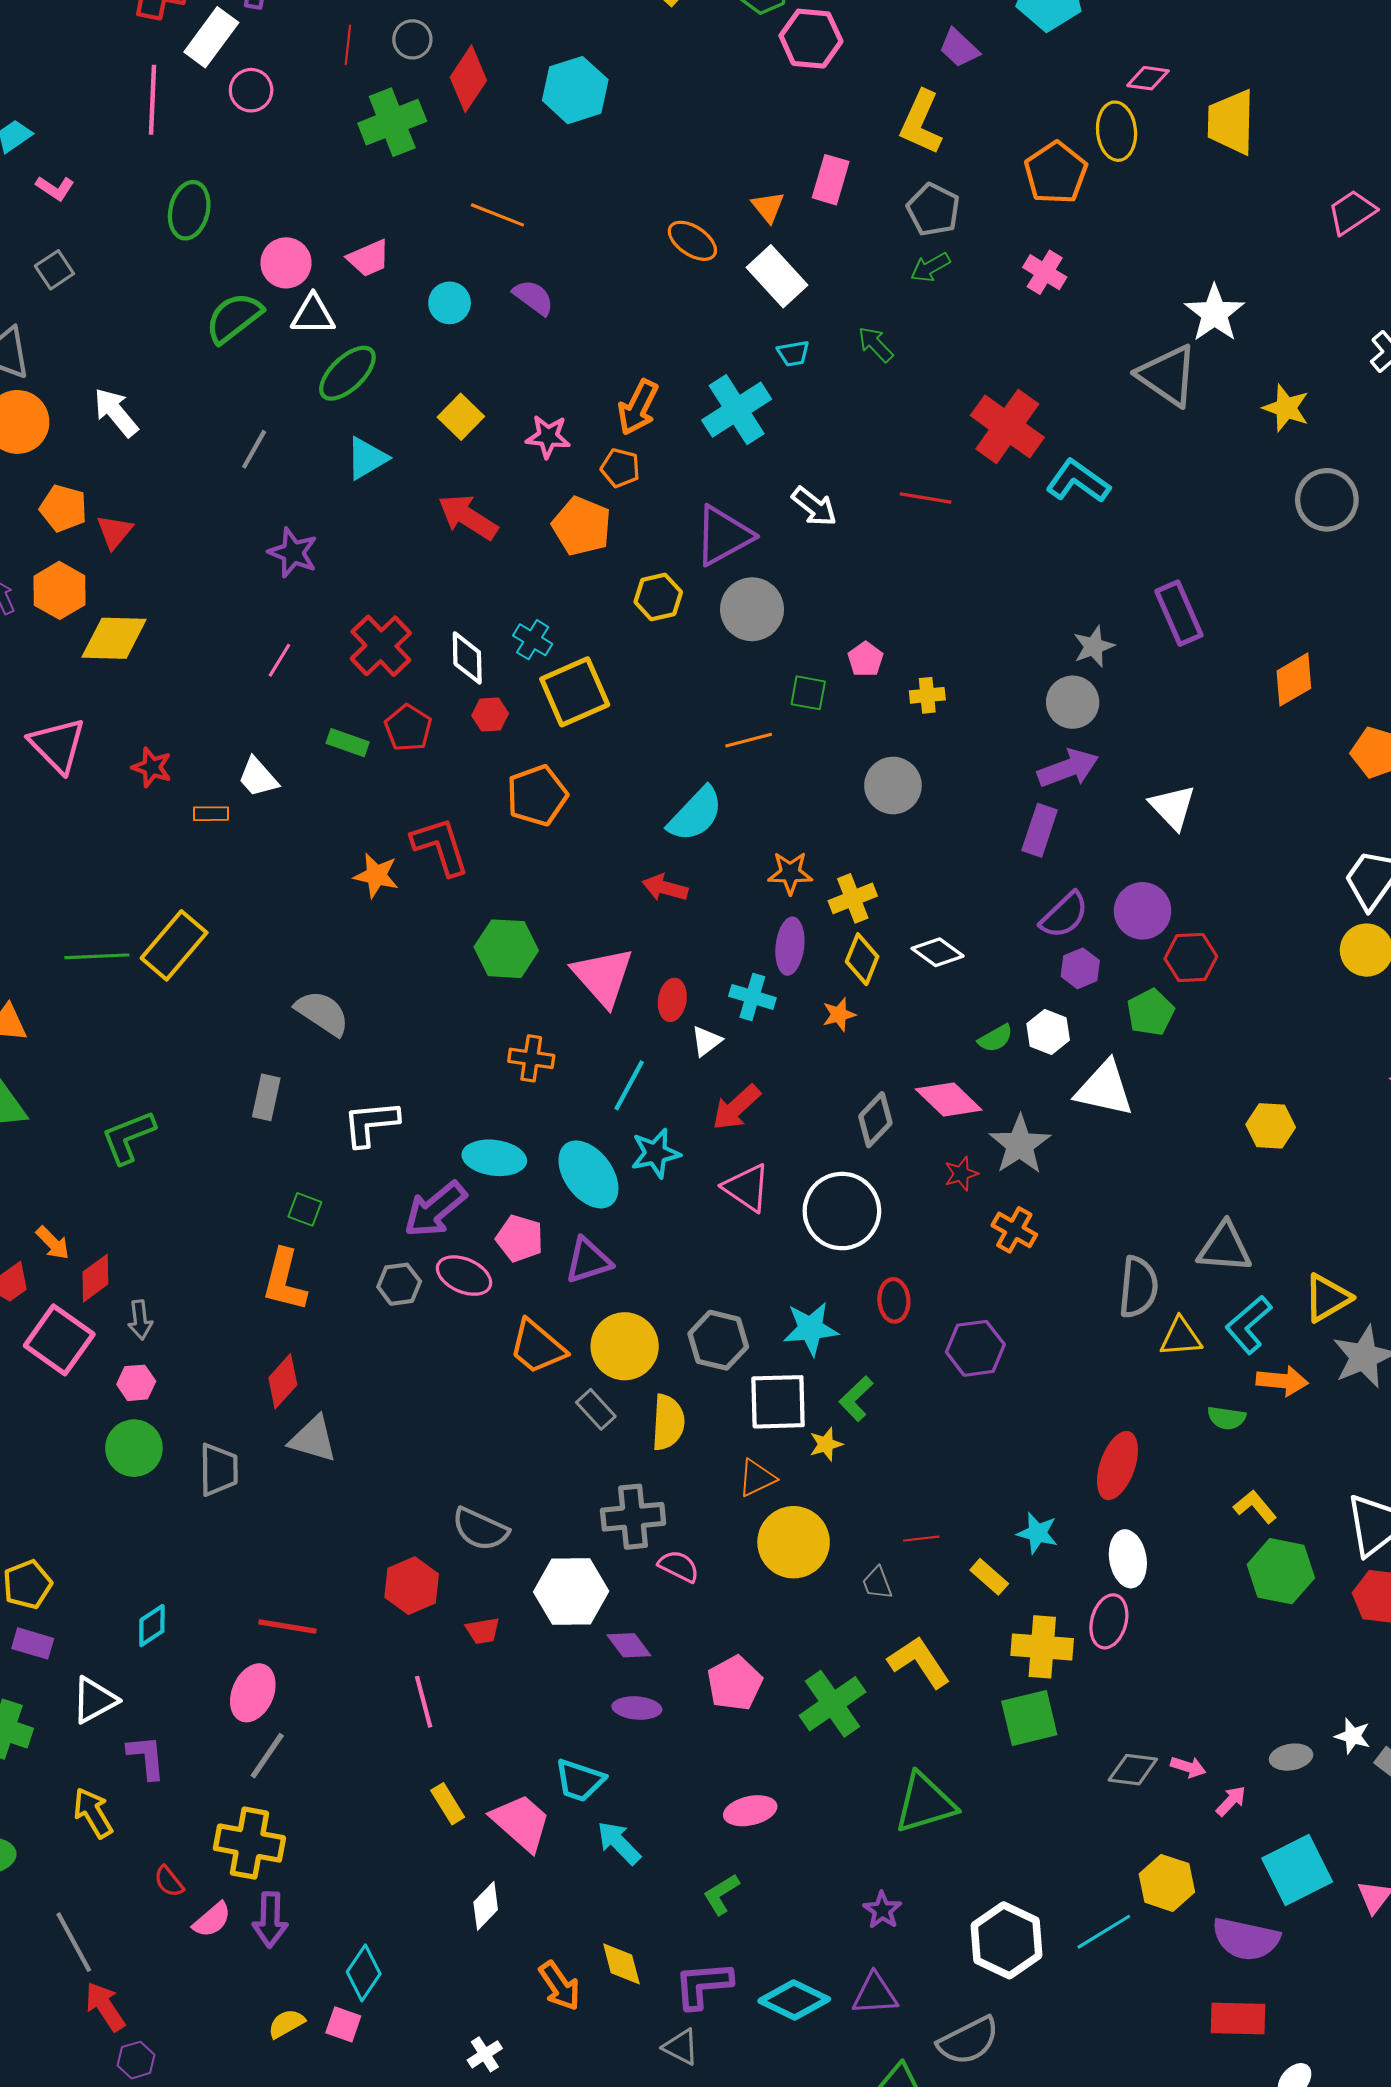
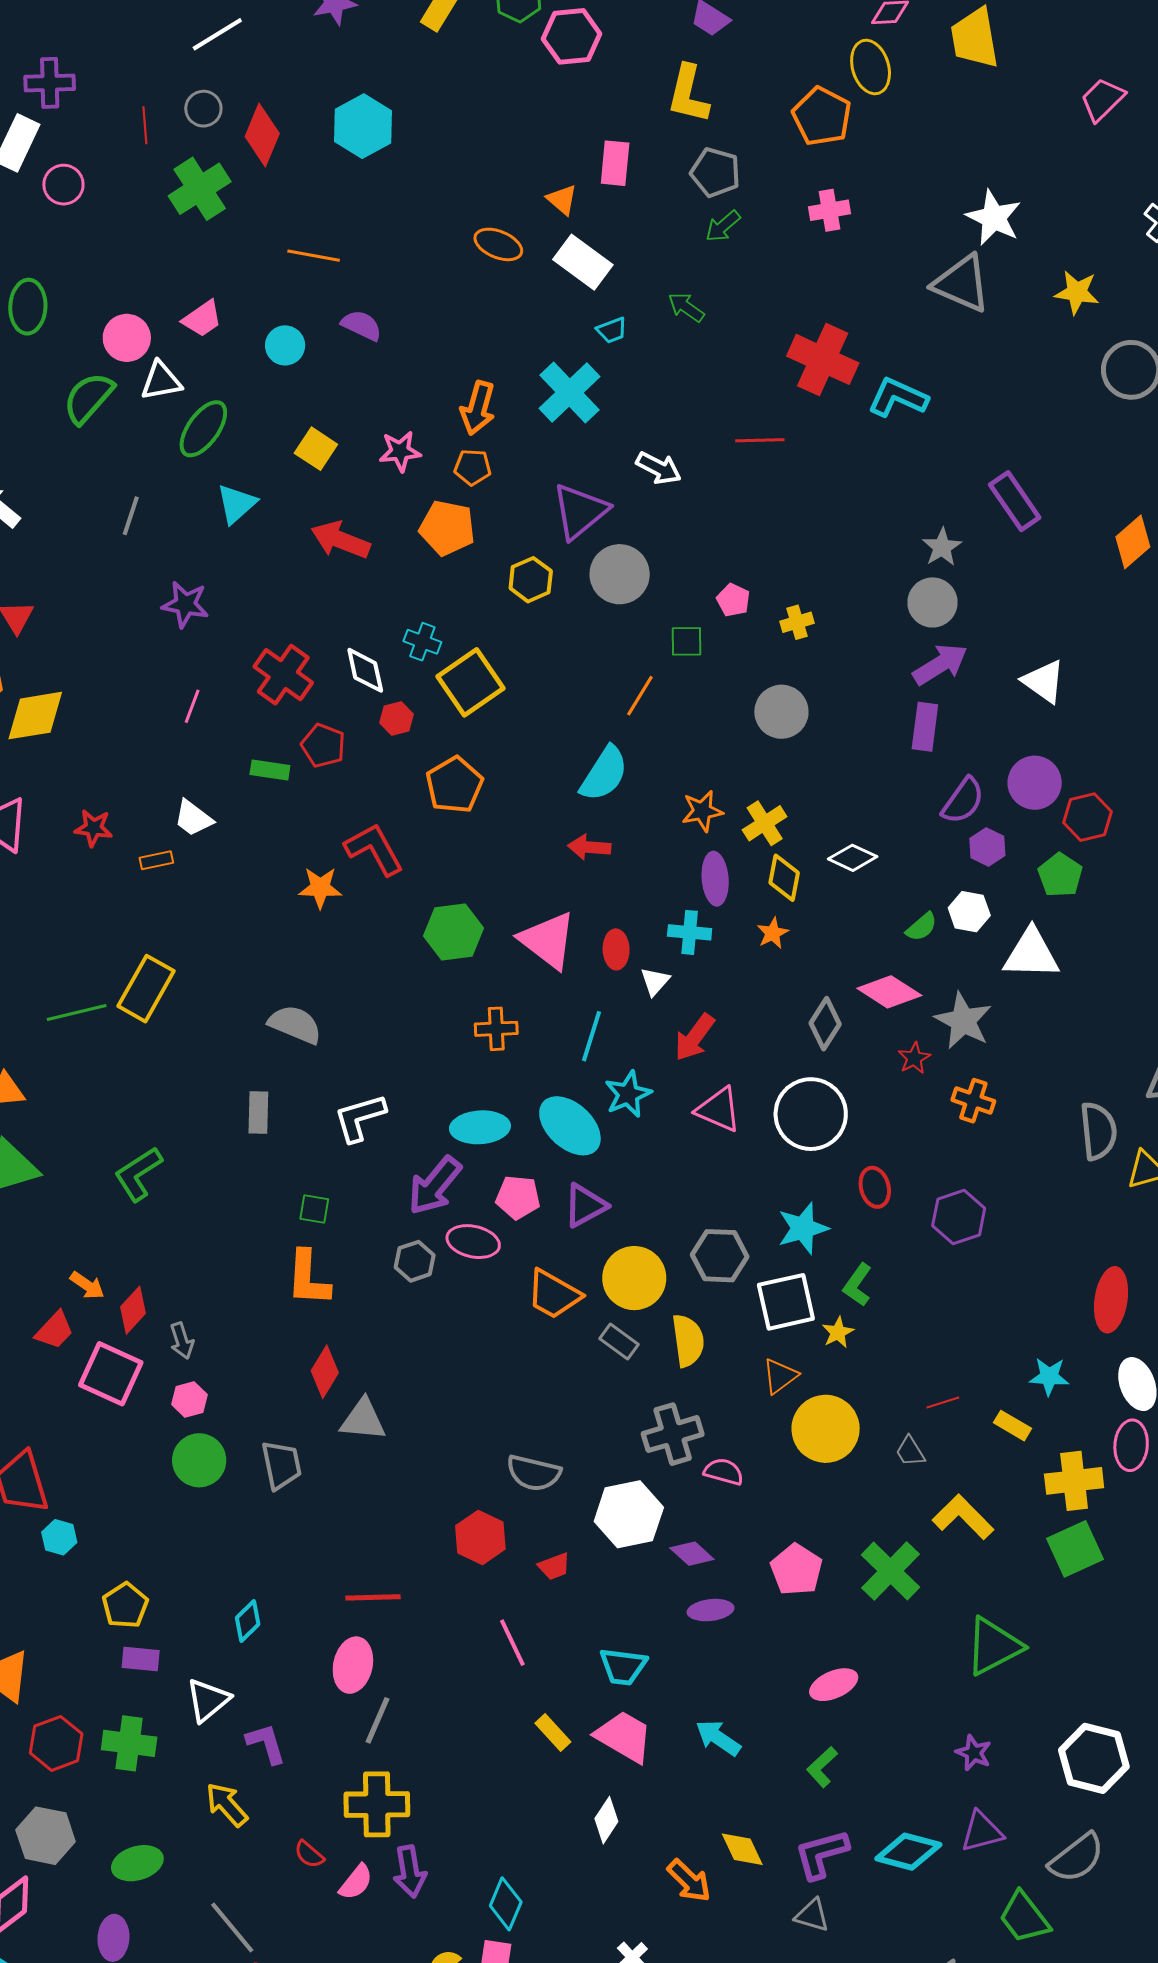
pink cross: (1045, 272) -> (830, 210), turned -30
orange line: (749, 740) -> (640, 696), turned -33
cyan trapezoid: (580, 1780) -> (623, 1667), moved

